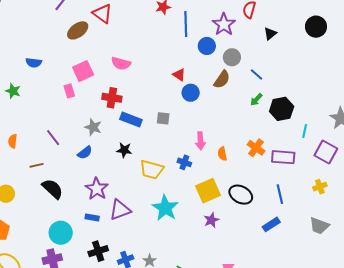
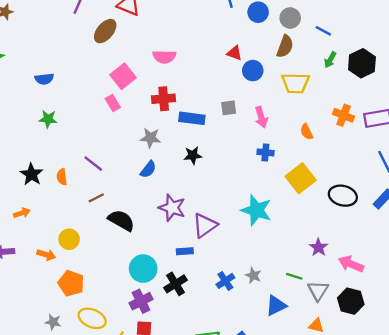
blue semicircle: (34, 63) -> (44, 79), moved
purple line: (53, 138) -> (93, 164), moved
pink arrow: (200, 141) -> (261, 117), moved
yellow trapezoid: (152, 170) -> (295, 83), moved
black ellipse: (241, 195) -> (343, 196), moved
blue rectangle: (92, 217) -> (185, 251), moved
purple star: (211, 220) -> (318, 247), moved
black cross: (98, 251) -> (175, 284), moved

